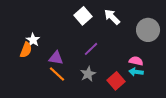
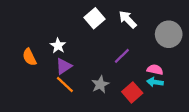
white star: (33, 40) -> (58, 46), moved
purple line: (91, 49) -> (122, 56), moved
orange semicircle: (26, 50) -> (29, 57), turned 133
purple triangle: (56, 58) -> (64, 66), turned -42

